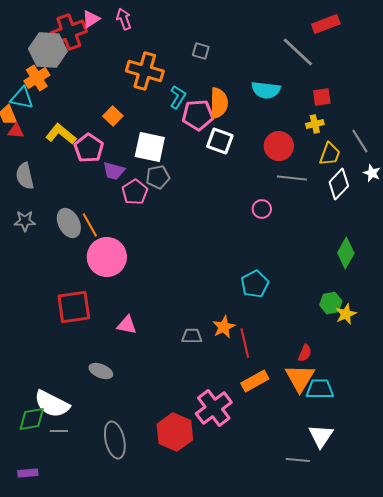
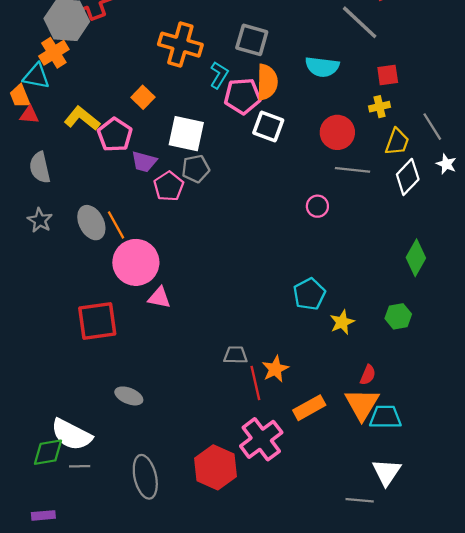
gray square: (201, 51) -> (252, 40), moved, size x1.6
gray star: (25, 221) -> (40, 220), turned 30
yellow star: (346, 314) -> (342, 322), moved
pink triangle: (127, 325) -> (159, 298), moved
orange star: (224, 327) -> (275, 369), moved
red line: (245, 343) -> (255, 383), moved

